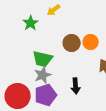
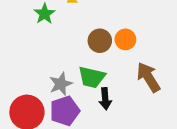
green trapezoid: (43, 59) -> (92, 77), moved

